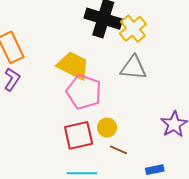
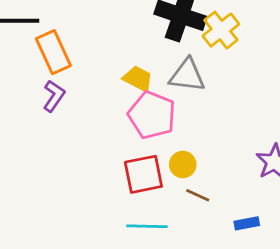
yellow trapezoid: (73, 66) -> (138, 79), size x0.7
gray triangle: (133, 68) -> (187, 75), moved

